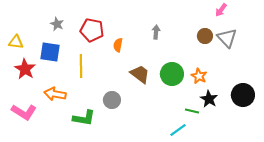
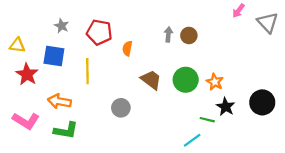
brown circle: (205, 36) -> (189, 35), moved
gray triangle: (227, 38) -> (268, 23), moved
green L-shape: (84, 118) -> (66, 130), moved

